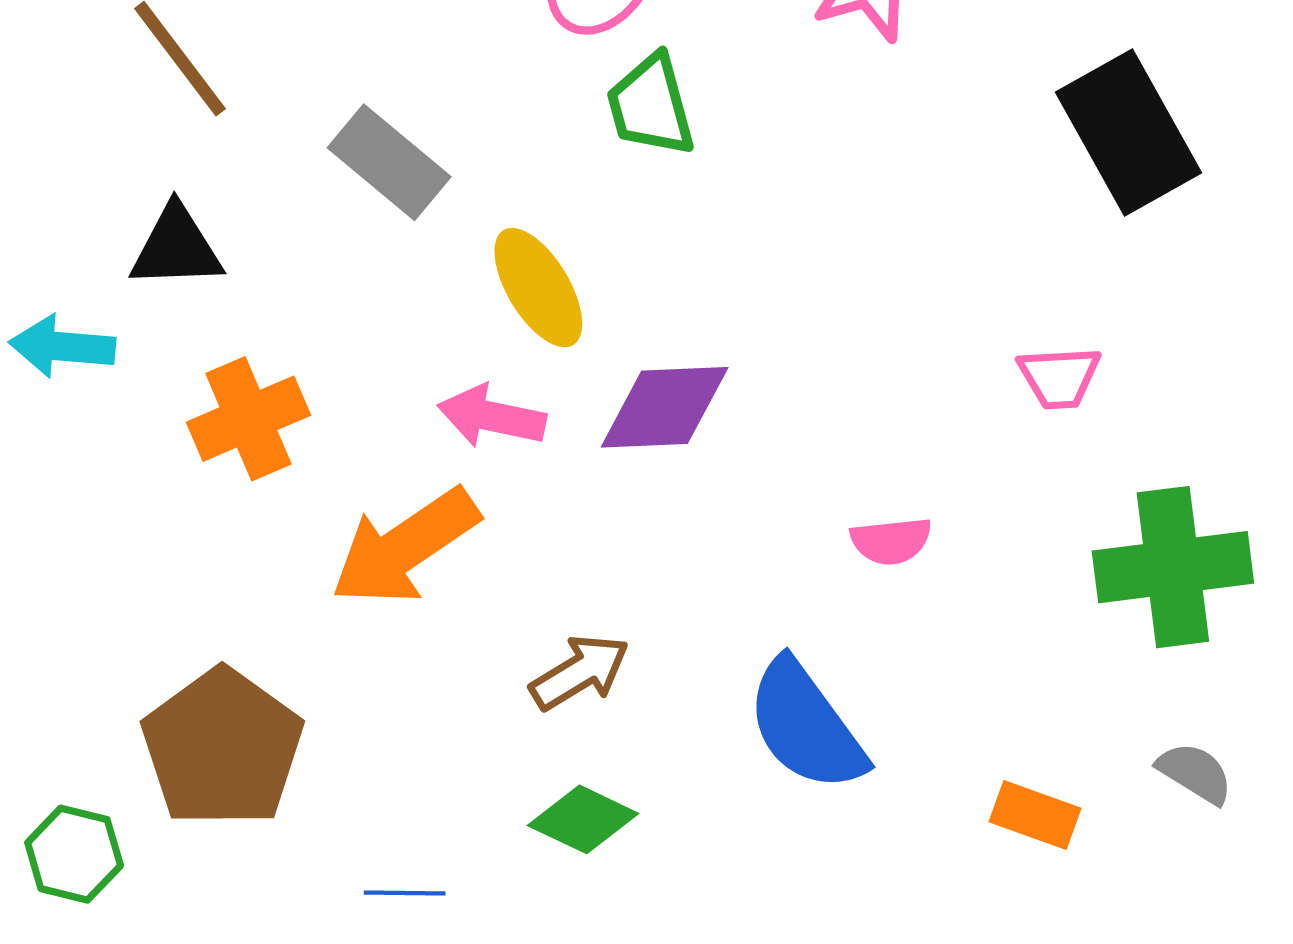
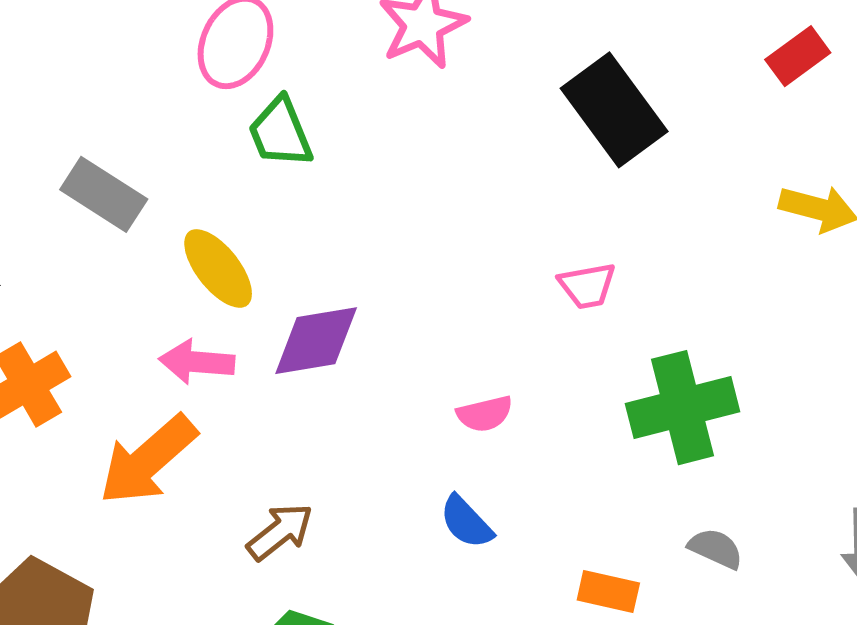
blue semicircle: (806, 726) -> (466, 522), moved, size x0.6

